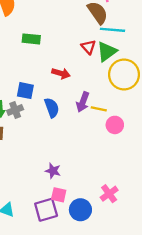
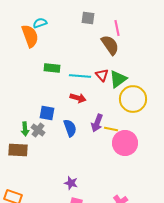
cyan line: (113, 30) -> (80, 76), moved
gray cross: (15, 110) -> (38, 130), turned -32
pink circle: (115, 125) -> (125, 143), size x1.6

